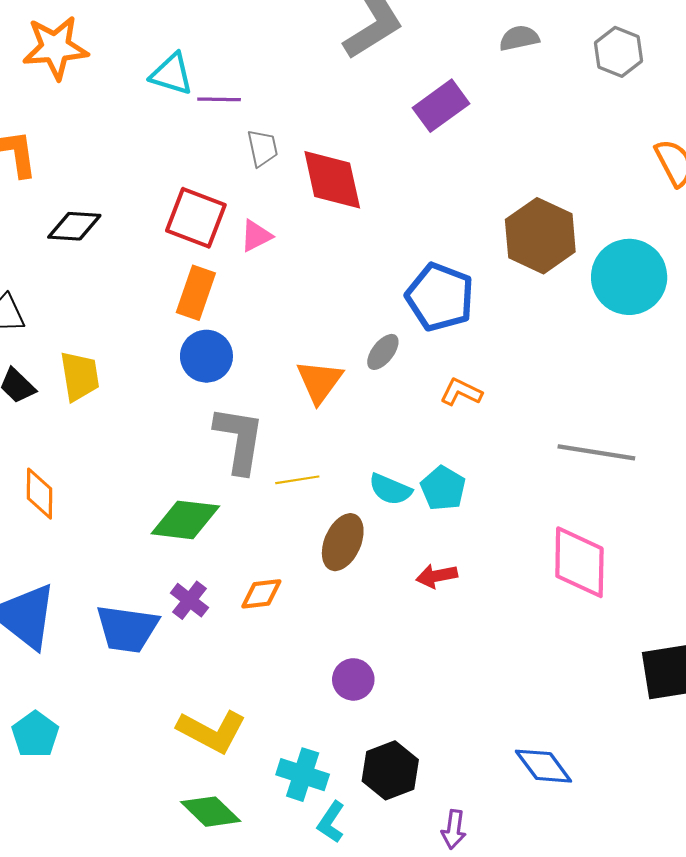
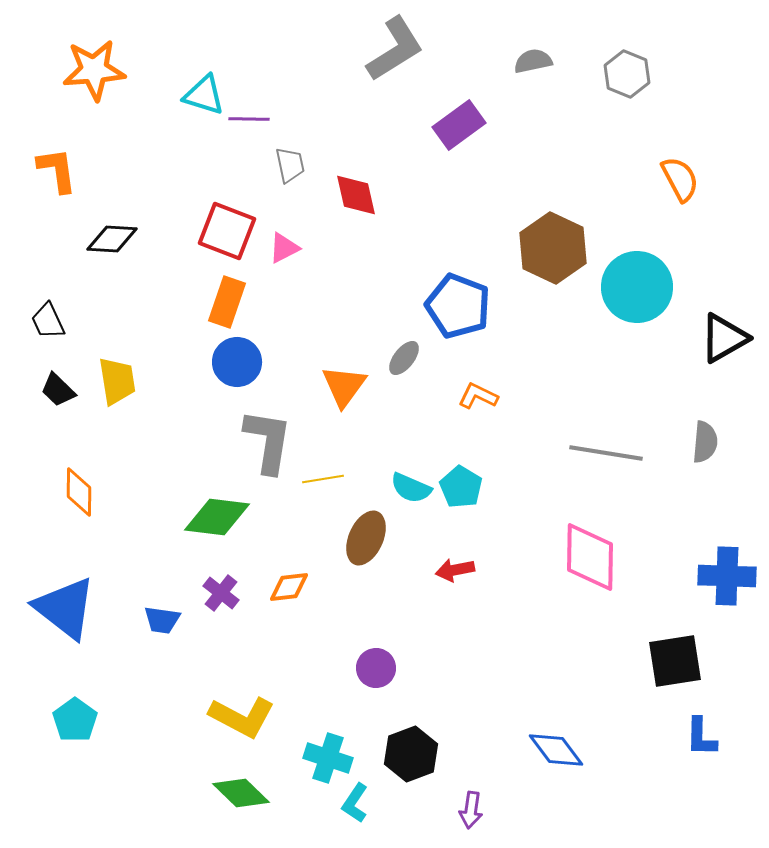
red diamond: (332, 180) -> (356, 195), size x0.7
blue trapezoid: (127, 629) -> (162, 620), size x0.6

